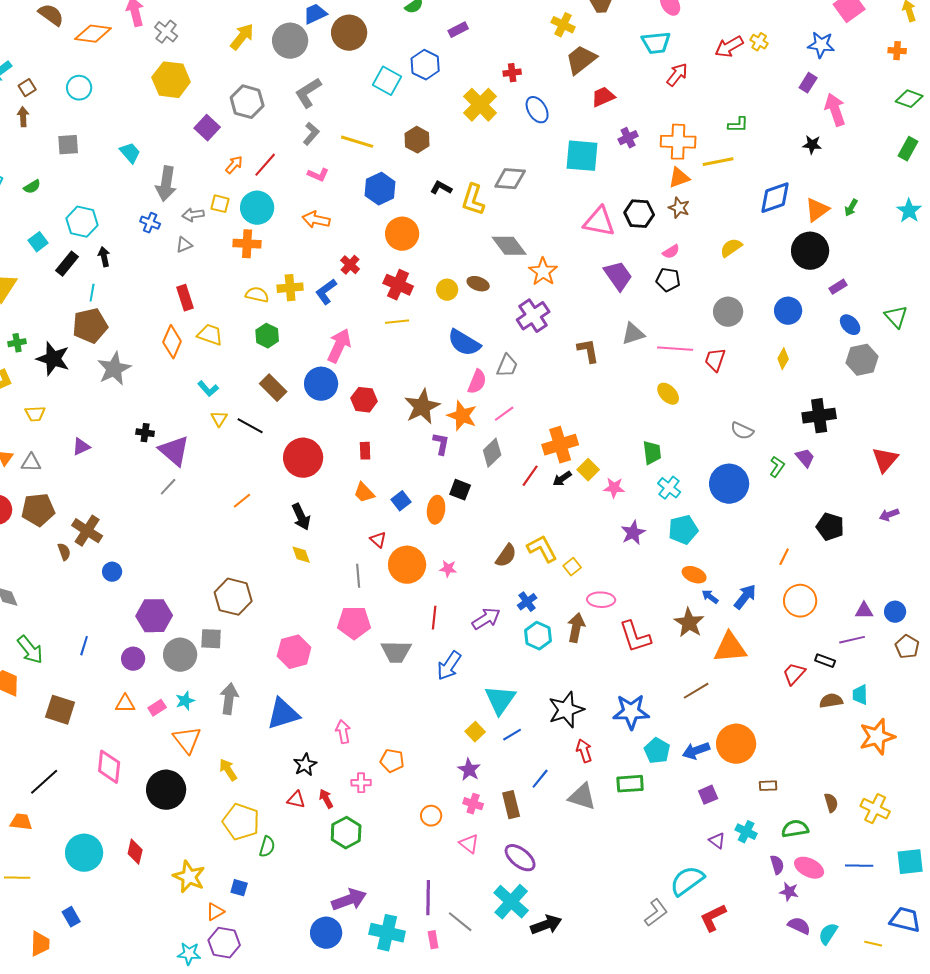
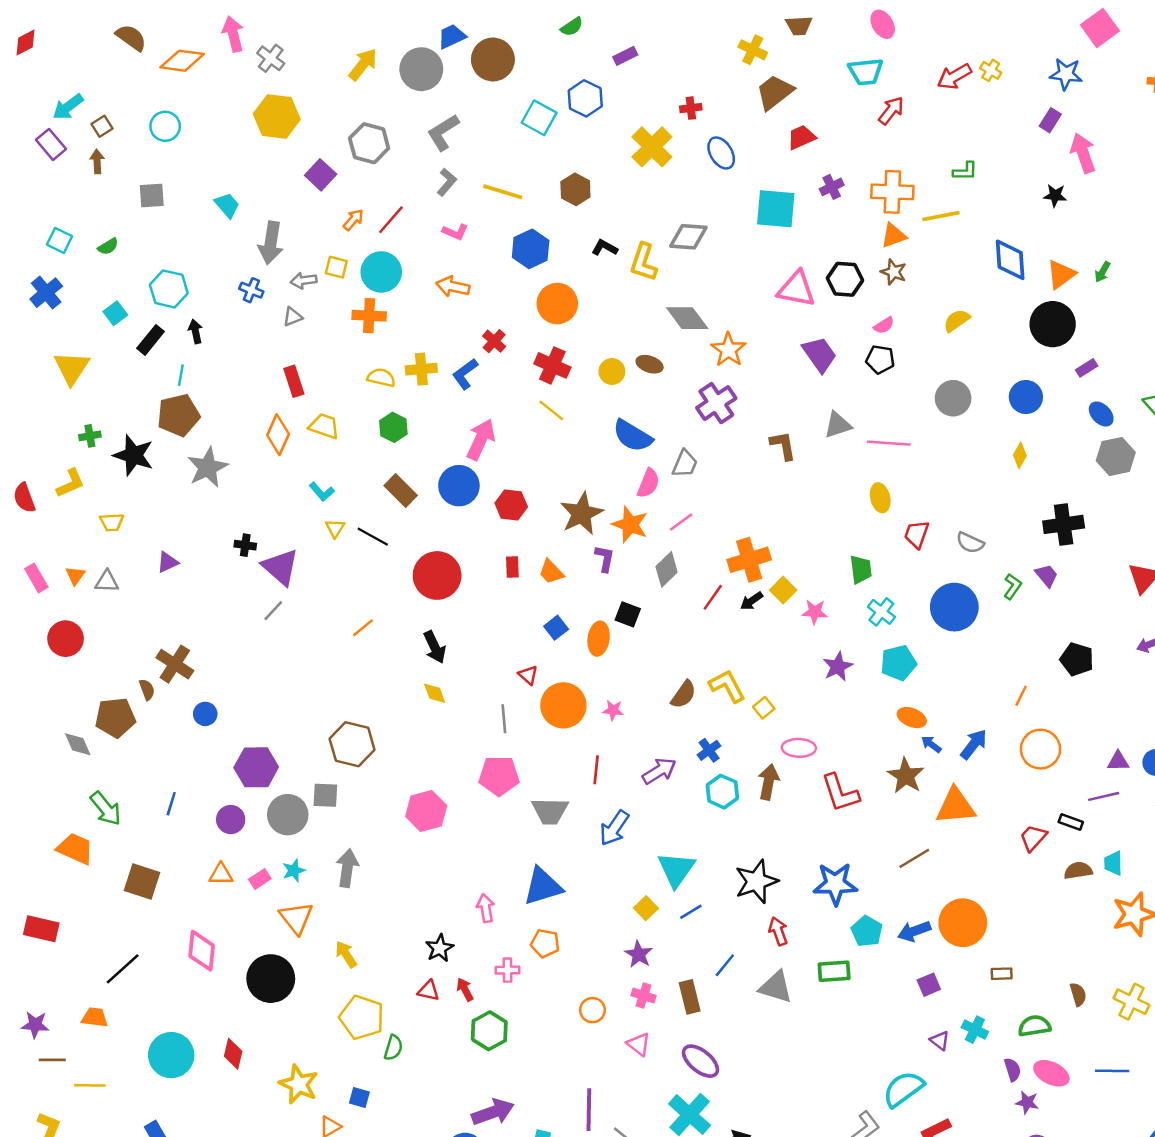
blue diamond: (775, 198) -> (1010, 260), turned -75
yellow line: (397, 322) -> (551, 410), turned 45
red trapezoid: (715, 360) -> (917, 534), moved
yellow ellipse: (668, 394) -> (880, 498), turned 30
orange trapezoid: (364, 493) -> (551, 572), moved
brown pentagon: (38, 510) -> (115, 718), moved
blue triangle: (283, 714) -> (543, 886), moved

